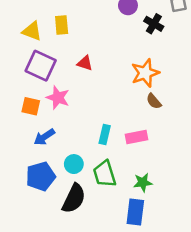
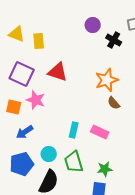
yellow triangle: (32, 31) -> (17, 34), moved
red triangle: (85, 63) -> (58, 72), size x1.5
pink rectangle: (137, 137) -> (100, 132), turned 36

